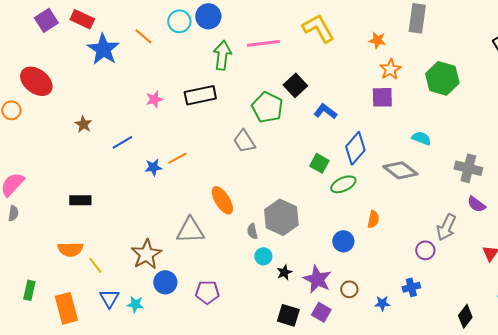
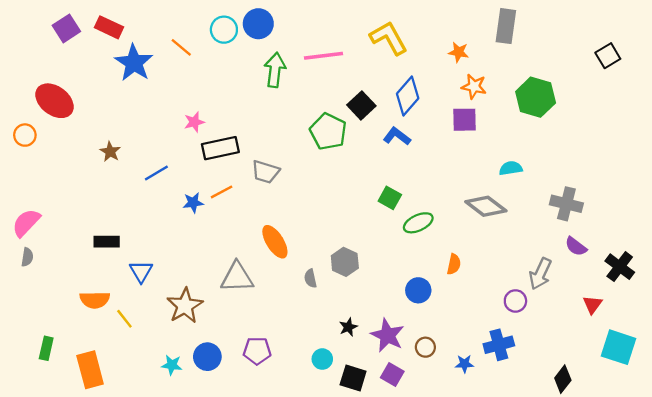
orange star: (390, 69) -> (474, 87), turned -30
black rectangle: (200, 95) -> (220, 148), moved
cyan semicircle: (421, 138) -> (511, 168), turned -30
gray trapezoid: (244, 141) -> (265, 172), moved, turned -40
blue diamond: (355, 148) -> (408, 96), moved
gray hexagon: (281, 217) -> (345, 262), size x0.7
cyan circle: (263, 256) -> (322, 359), moved
blue circle: (165, 282) -> (207, 357), moved
blue cross: (411, 287) -> (499, 345), size x1.4
blue triangle: (109, 298) -> (141, 271), moved

